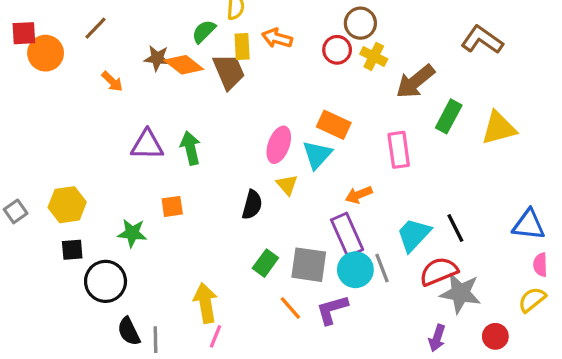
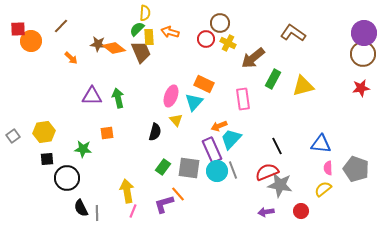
green semicircle: (204, 31) -> (137, 29), moved
cyan trapezoid: (414, 235) -> (231, 139), moved
purple L-shape: (332, 310) -> (164, 204), moved
purple arrow: (437, 338) -> (266, 212), turned 63

